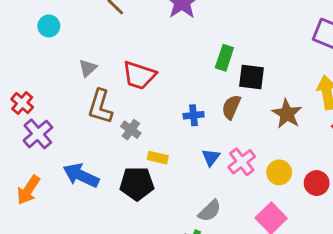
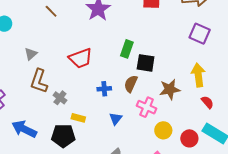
red trapezoid: (139, 75) -> (81, 58), moved, turned -40
brown star: (287, 114) -> (170, 89), turned 30
pink cross: (242, 162) -> (147, 107), moved, turned -30

